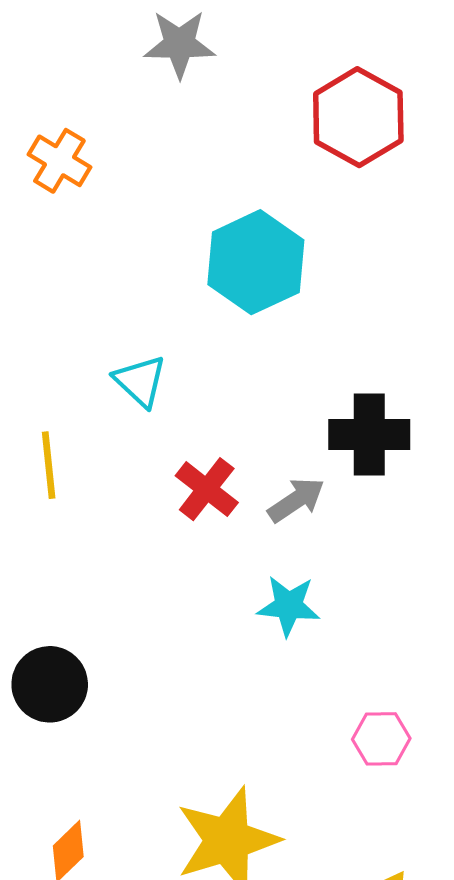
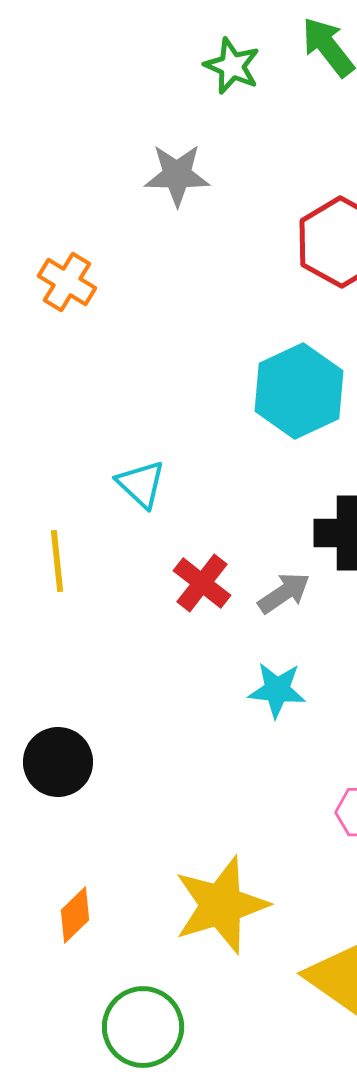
cyan hexagon: (256, 262) -> (299, 391), moved

